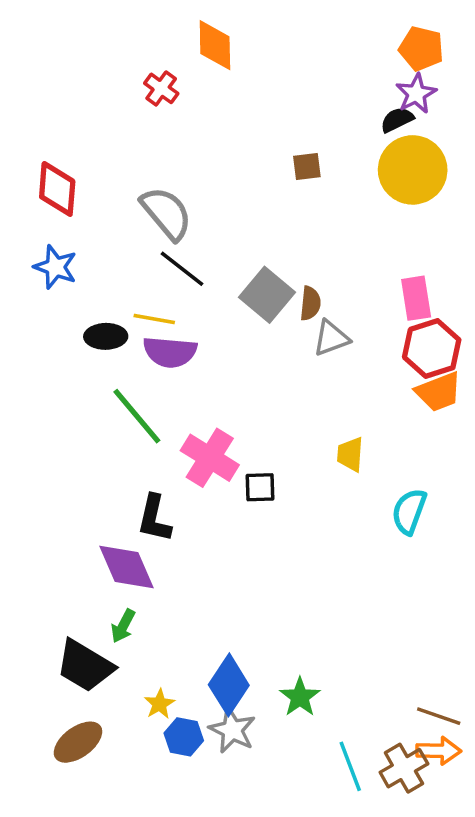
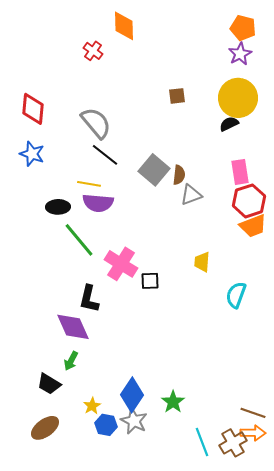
black semicircle: (397, 120) -> (229, 124), moved
black ellipse: (106, 336) -> (58, 207), moved
black trapezoid: (85, 666) -> (49, 384), size x0.7

